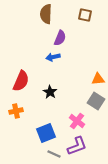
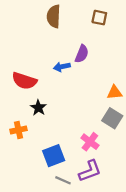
purple semicircle: (60, 38) -> (82, 54), moved
red semicircle: (21, 81) -> (24, 81), moved, turned 85
black star: (50, 92) -> (38, 108), moved

